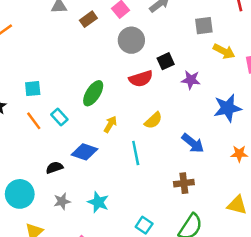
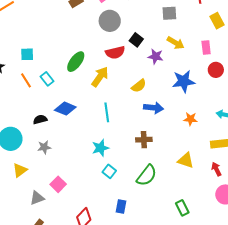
yellow arrow: (224, 51) -> (176, 43), moved
black square: (166, 61) -> (136, 40), turned -32
yellow semicircle: (153, 120) -> (139, 86), moved
yellow arrow: (110, 124) -> (100, 77), moved, size x1.5
blue arrow: (193, 143) -> (154, 108), turned -36
cyan star: (98, 202) -> (100, 148), moved, turned 30

